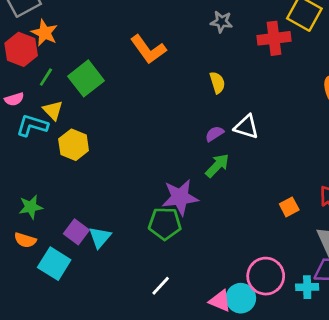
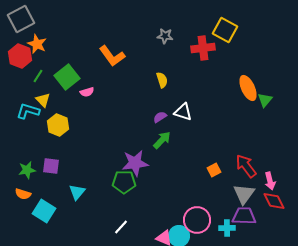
pink semicircle: (14, 99) -> (87, 92), moved
purple square: (76, 232) -> (51, 166), moved, turned -30

